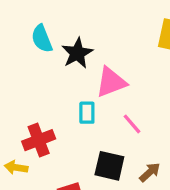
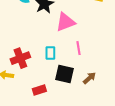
cyan rectangle: (87, 113) -> (50, 53), moved
pink line: (132, 124) -> (78, 48), turned 32

